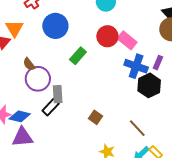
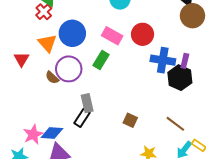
orange triangle: (15, 28) -> (47, 43), moved
red circle: (107, 36) -> (143, 34), moved
pink rectangle: (127, 40) -> (112, 36), moved
purple rectangle: (158, 63) -> (185, 61), moved
purple circle: (38, 79) -> (69, 69), moved

